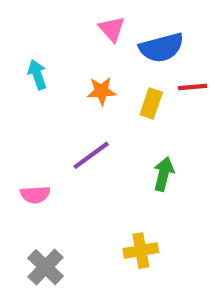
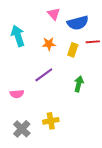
cyan arrow: (37, 75) -> (18, 36), size x1.5
yellow cross: (141, 251) -> (51, 121), moved

